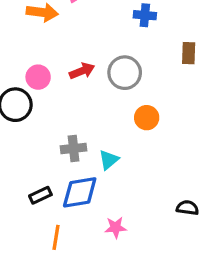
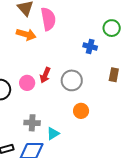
red arrow: (82, 71) -> (45, 75), turned 126
pink circle: (38, 77) -> (27, 83), moved

